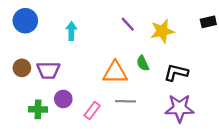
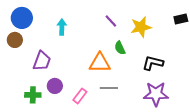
green semicircle: (143, 63) -> (120, 48), moved
brown circle: (22, 68) -> (15, 40), moved
purple trapezoid: (48, 70) -> (42, 61), turned -70

